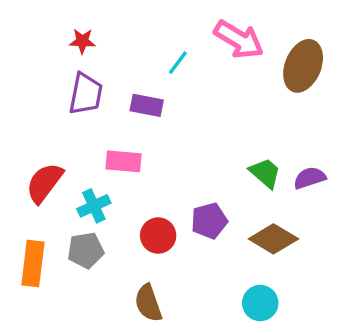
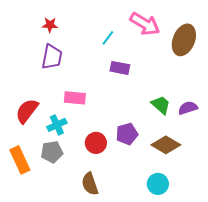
purple rectangle: (147, 105) -> (120, 68), moved
orange rectangle: (33, 264) -> (20, 160), turned -32

